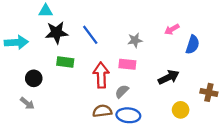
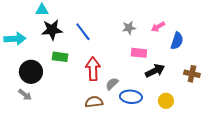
gray star: (135, 40) -> (129, 28), moved
pink rectangle: (127, 64) -> (139, 53), moved
black circle: (34, 78) -> (31, 72), size x1.5
brown cross: (209, 92) -> (192, 74), moved
blue ellipse: (128, 115) -> (131, 97), moved

